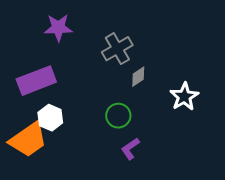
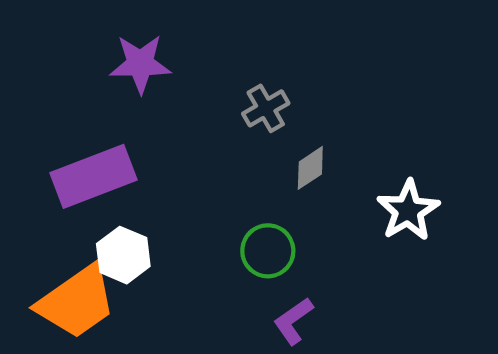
gray cross: (117, 49) -> (266, 108), size x0.7

